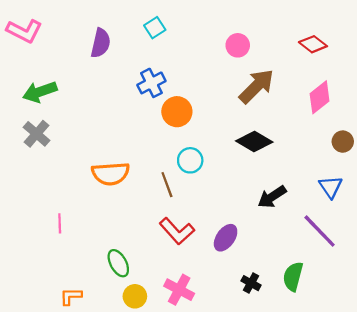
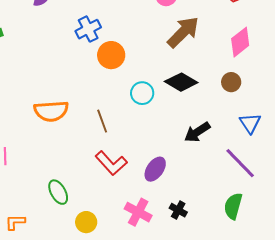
brown circle: (343, 142) -> (231, 82), moved
cyan circle: (190, 160) -> (142, 93), moved
green semicircle: (293, 276) -> (233, 206), moved
pink cross: (179, 290) -> (138, 212), moved
yellow circle: (135, 296) -> (86, 222), moved

